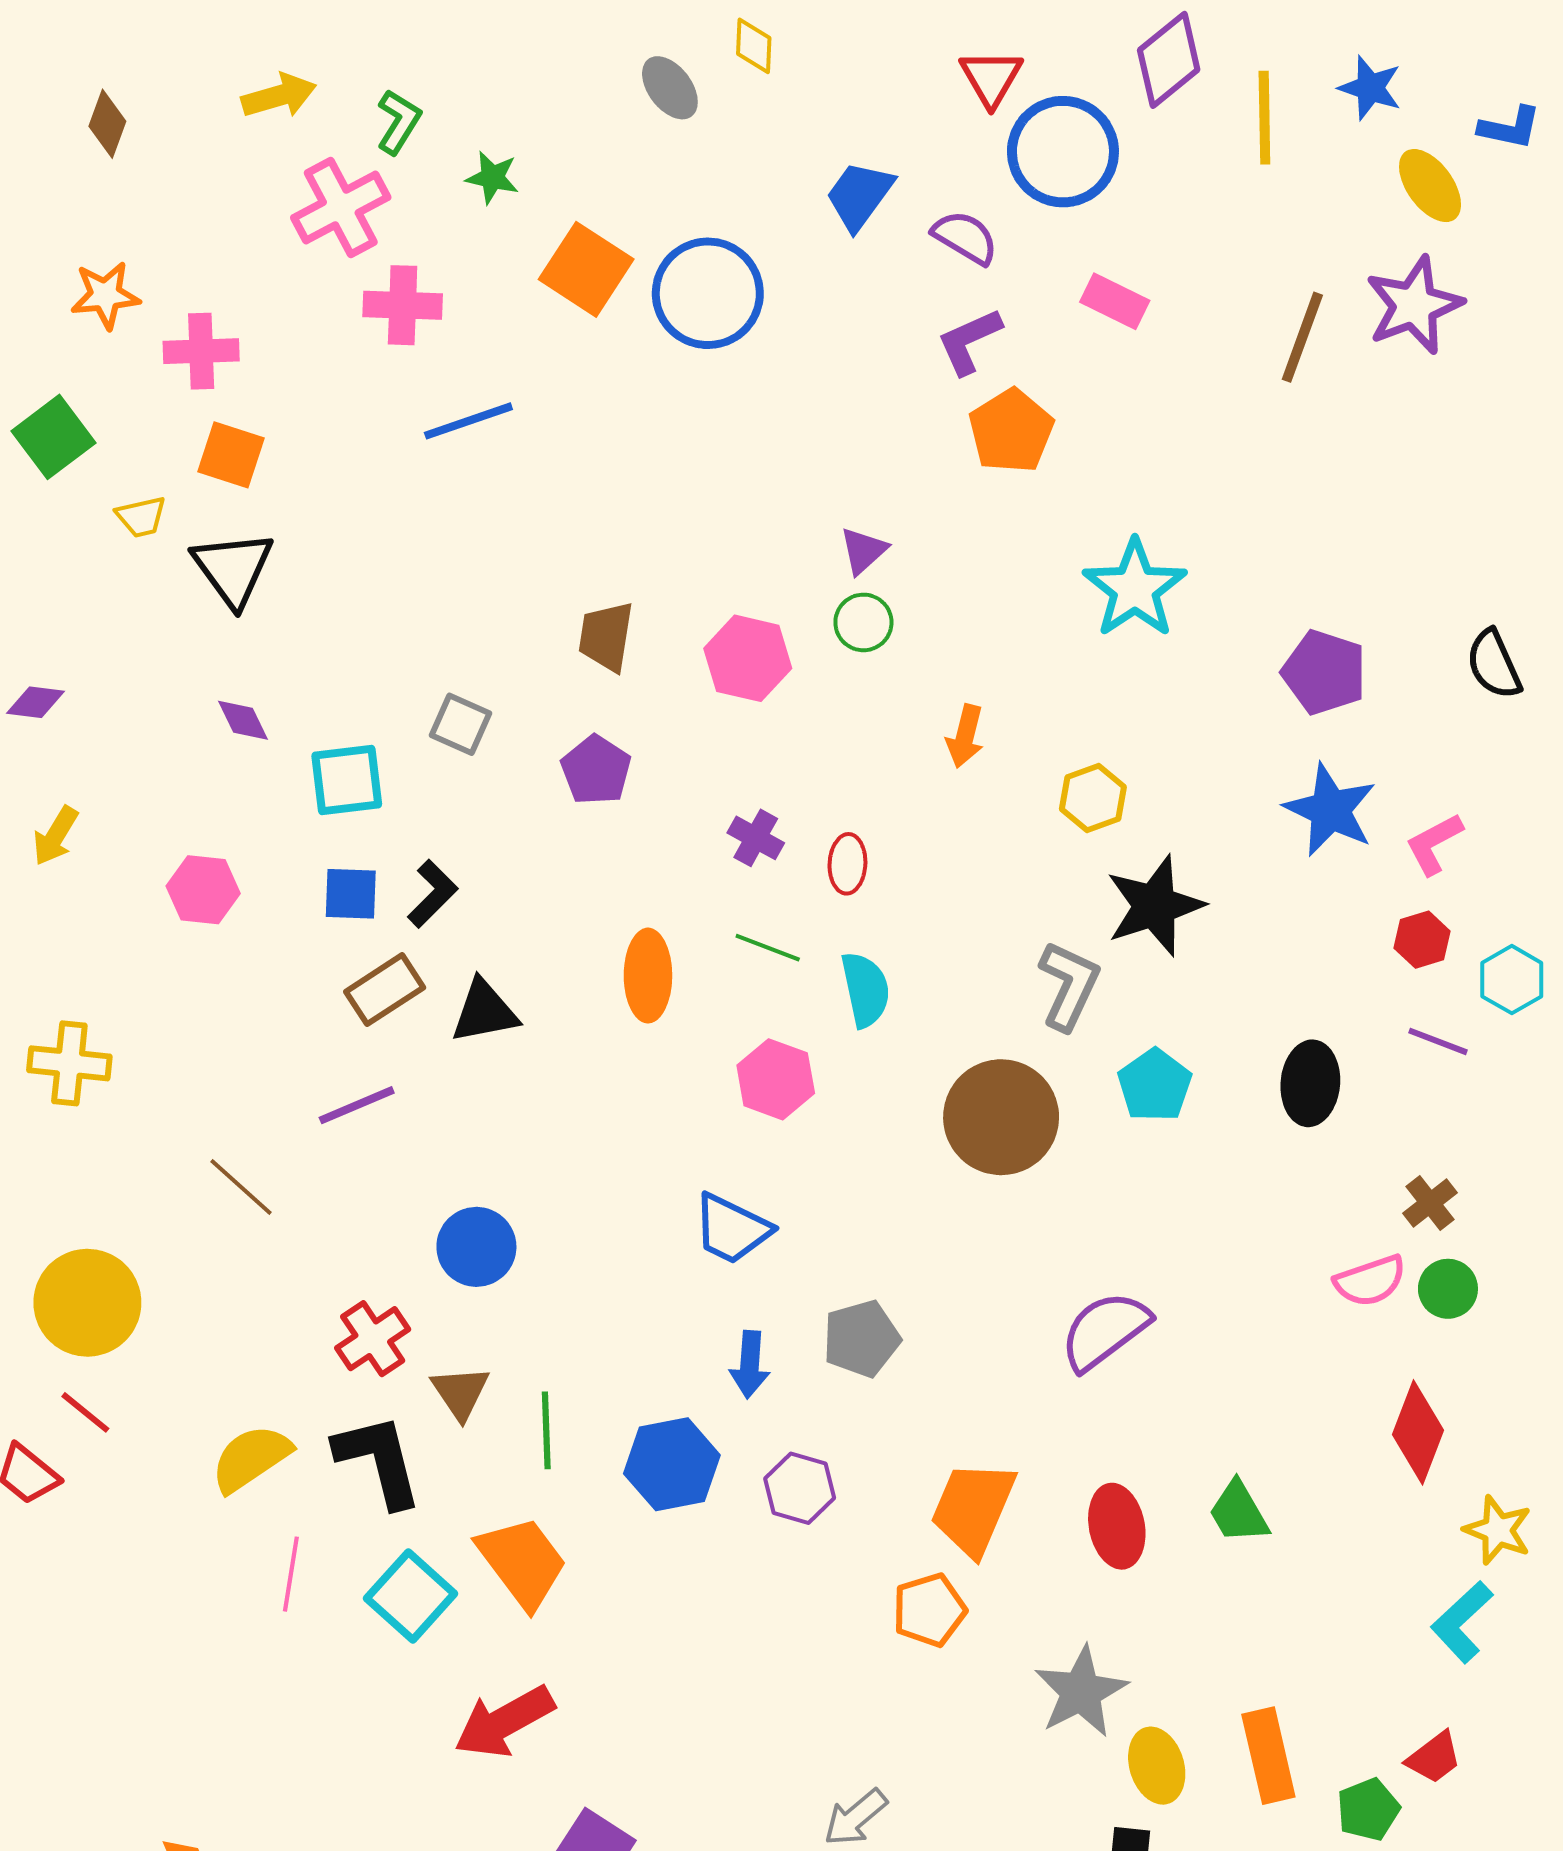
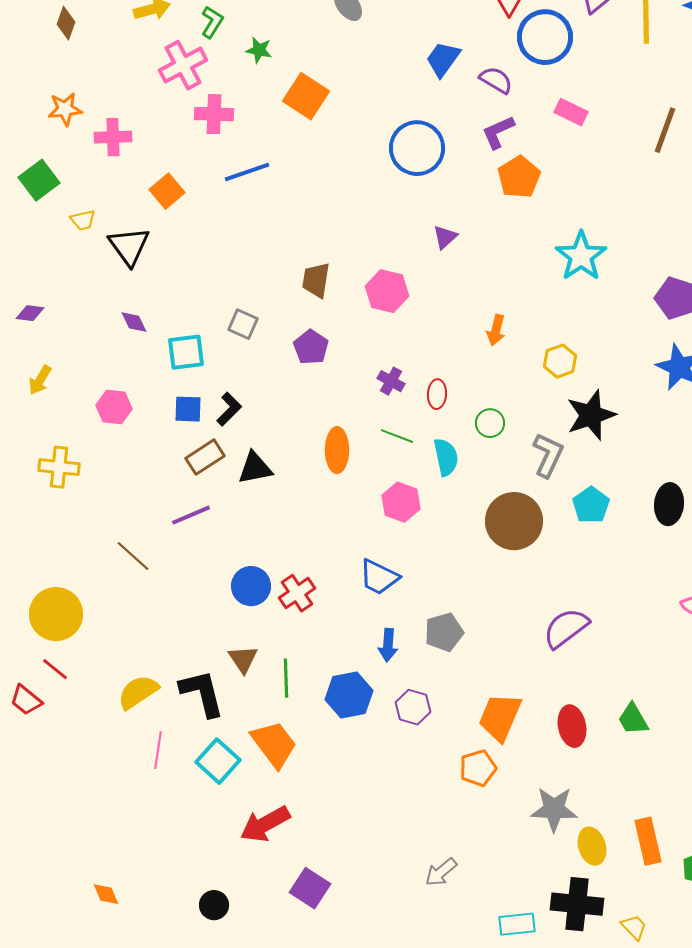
blue circle: (708, 293) -> (417, 148), moved
orange square: (231, 455) -> (167, 191), moved, turned 32
green circle: (863, 622) -> (490, 423), moved
yellow cross: (69, 1063) -> (59, 467), moved
red cross: (373, 1339) -> (297, 593), moved
gray star: (1081, 1692) -> (554, 809), turned 30

